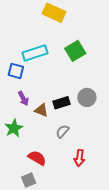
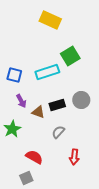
cyan rectangle: (35, 53) -> (47, 72), moved

